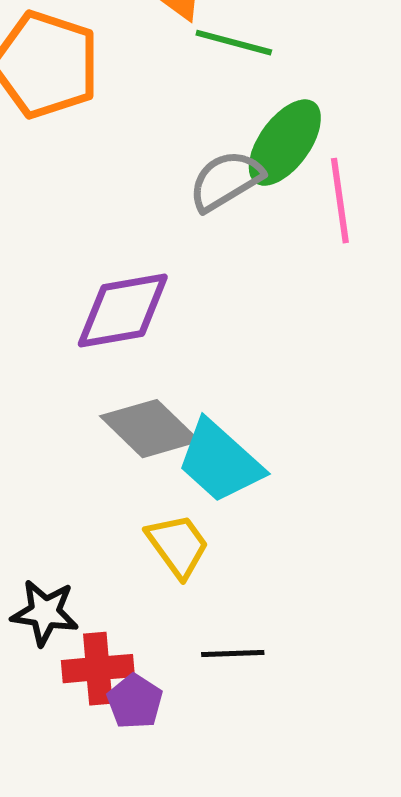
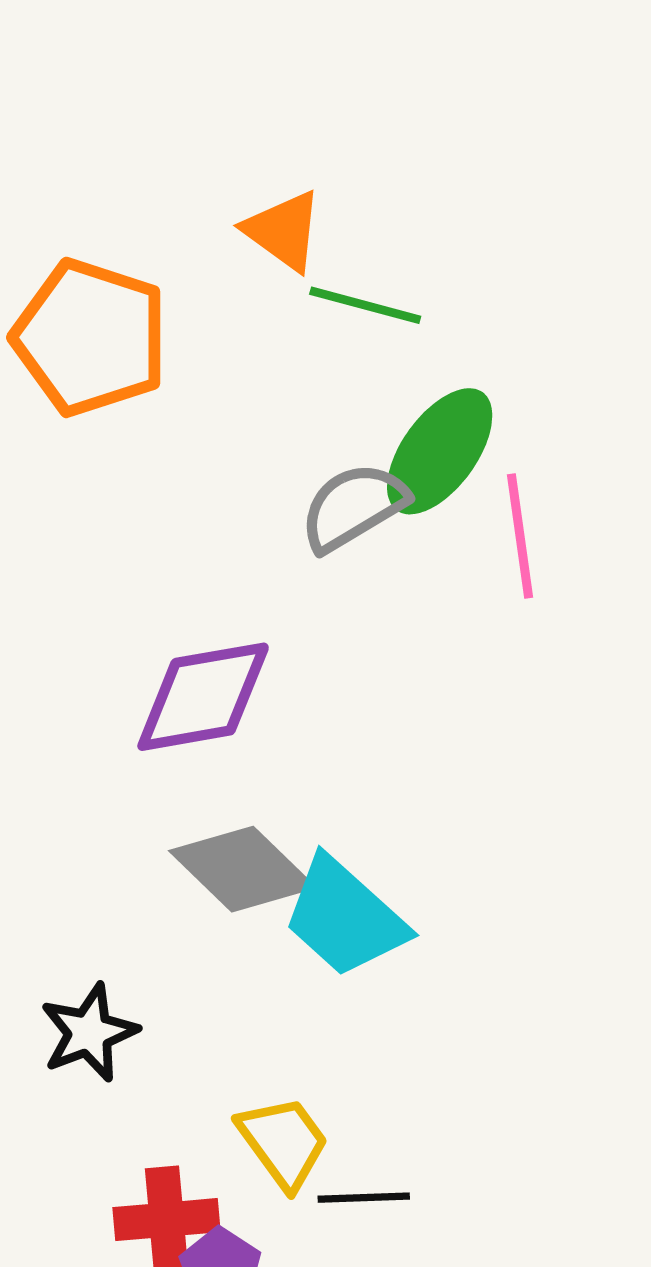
yellow trapezoid: (178, 546) -> (283, 1142), moved
black star: (45, 613) -> (89, 1033), moved, turned -30

